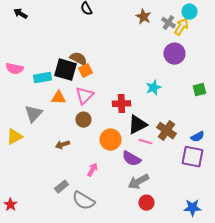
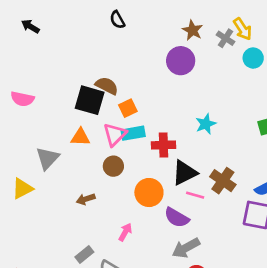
cyan circle: (189, 12) -> (253, 58), moved
yellow arrow: (181, 27) -> (243, 29), moved, turned 114
purple circle: (174, 54) -> (181, 61), moved
orange square: (85, 71) -> (128, 108), moved
cyan rectangle: (42, 78) -> (133, 133), moved

